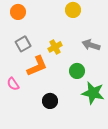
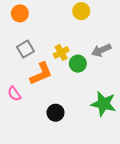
gray arrow: (91, 45) -> (101, 50), turned -42
green circle: (77, 71) -> (78, 64), moved

